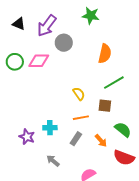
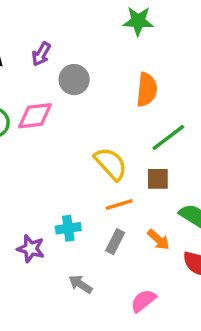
green star: (91, 16) -> (138, 21), moved
purple arrow: (47, 26) -> (41, 54), size x0.6
yellow semicircle: (79, 94) -> (111, 164), size x1.5

